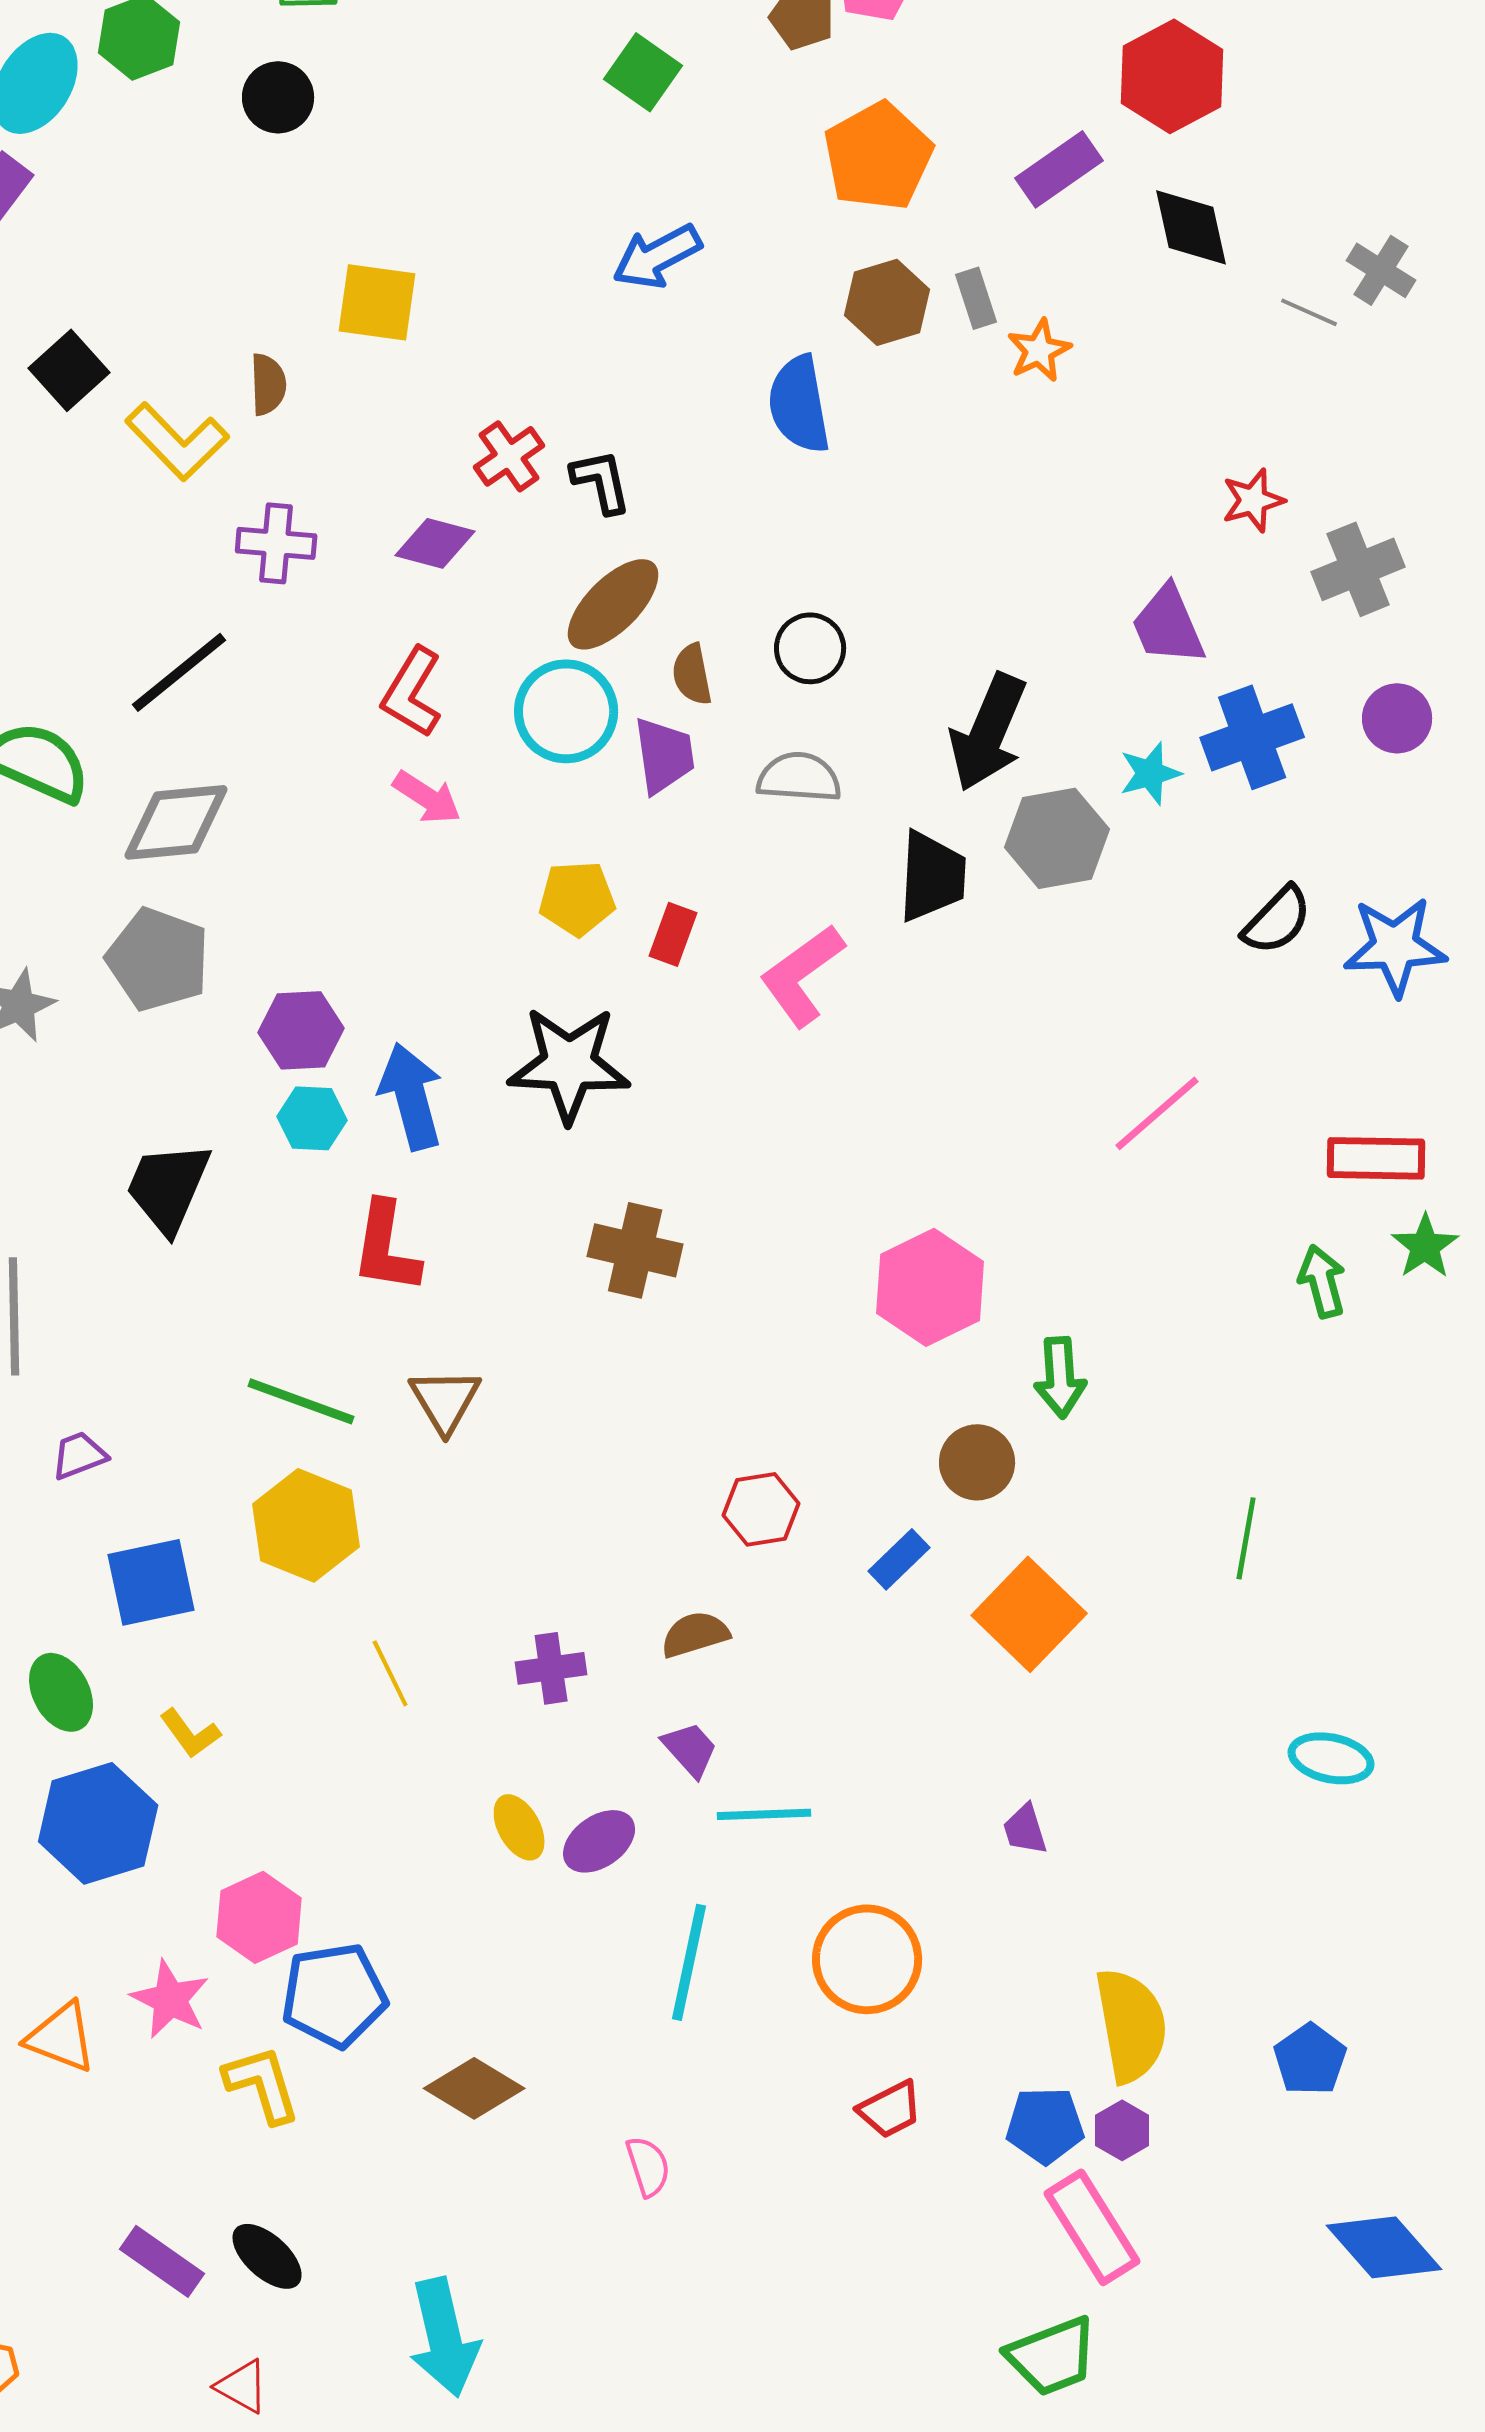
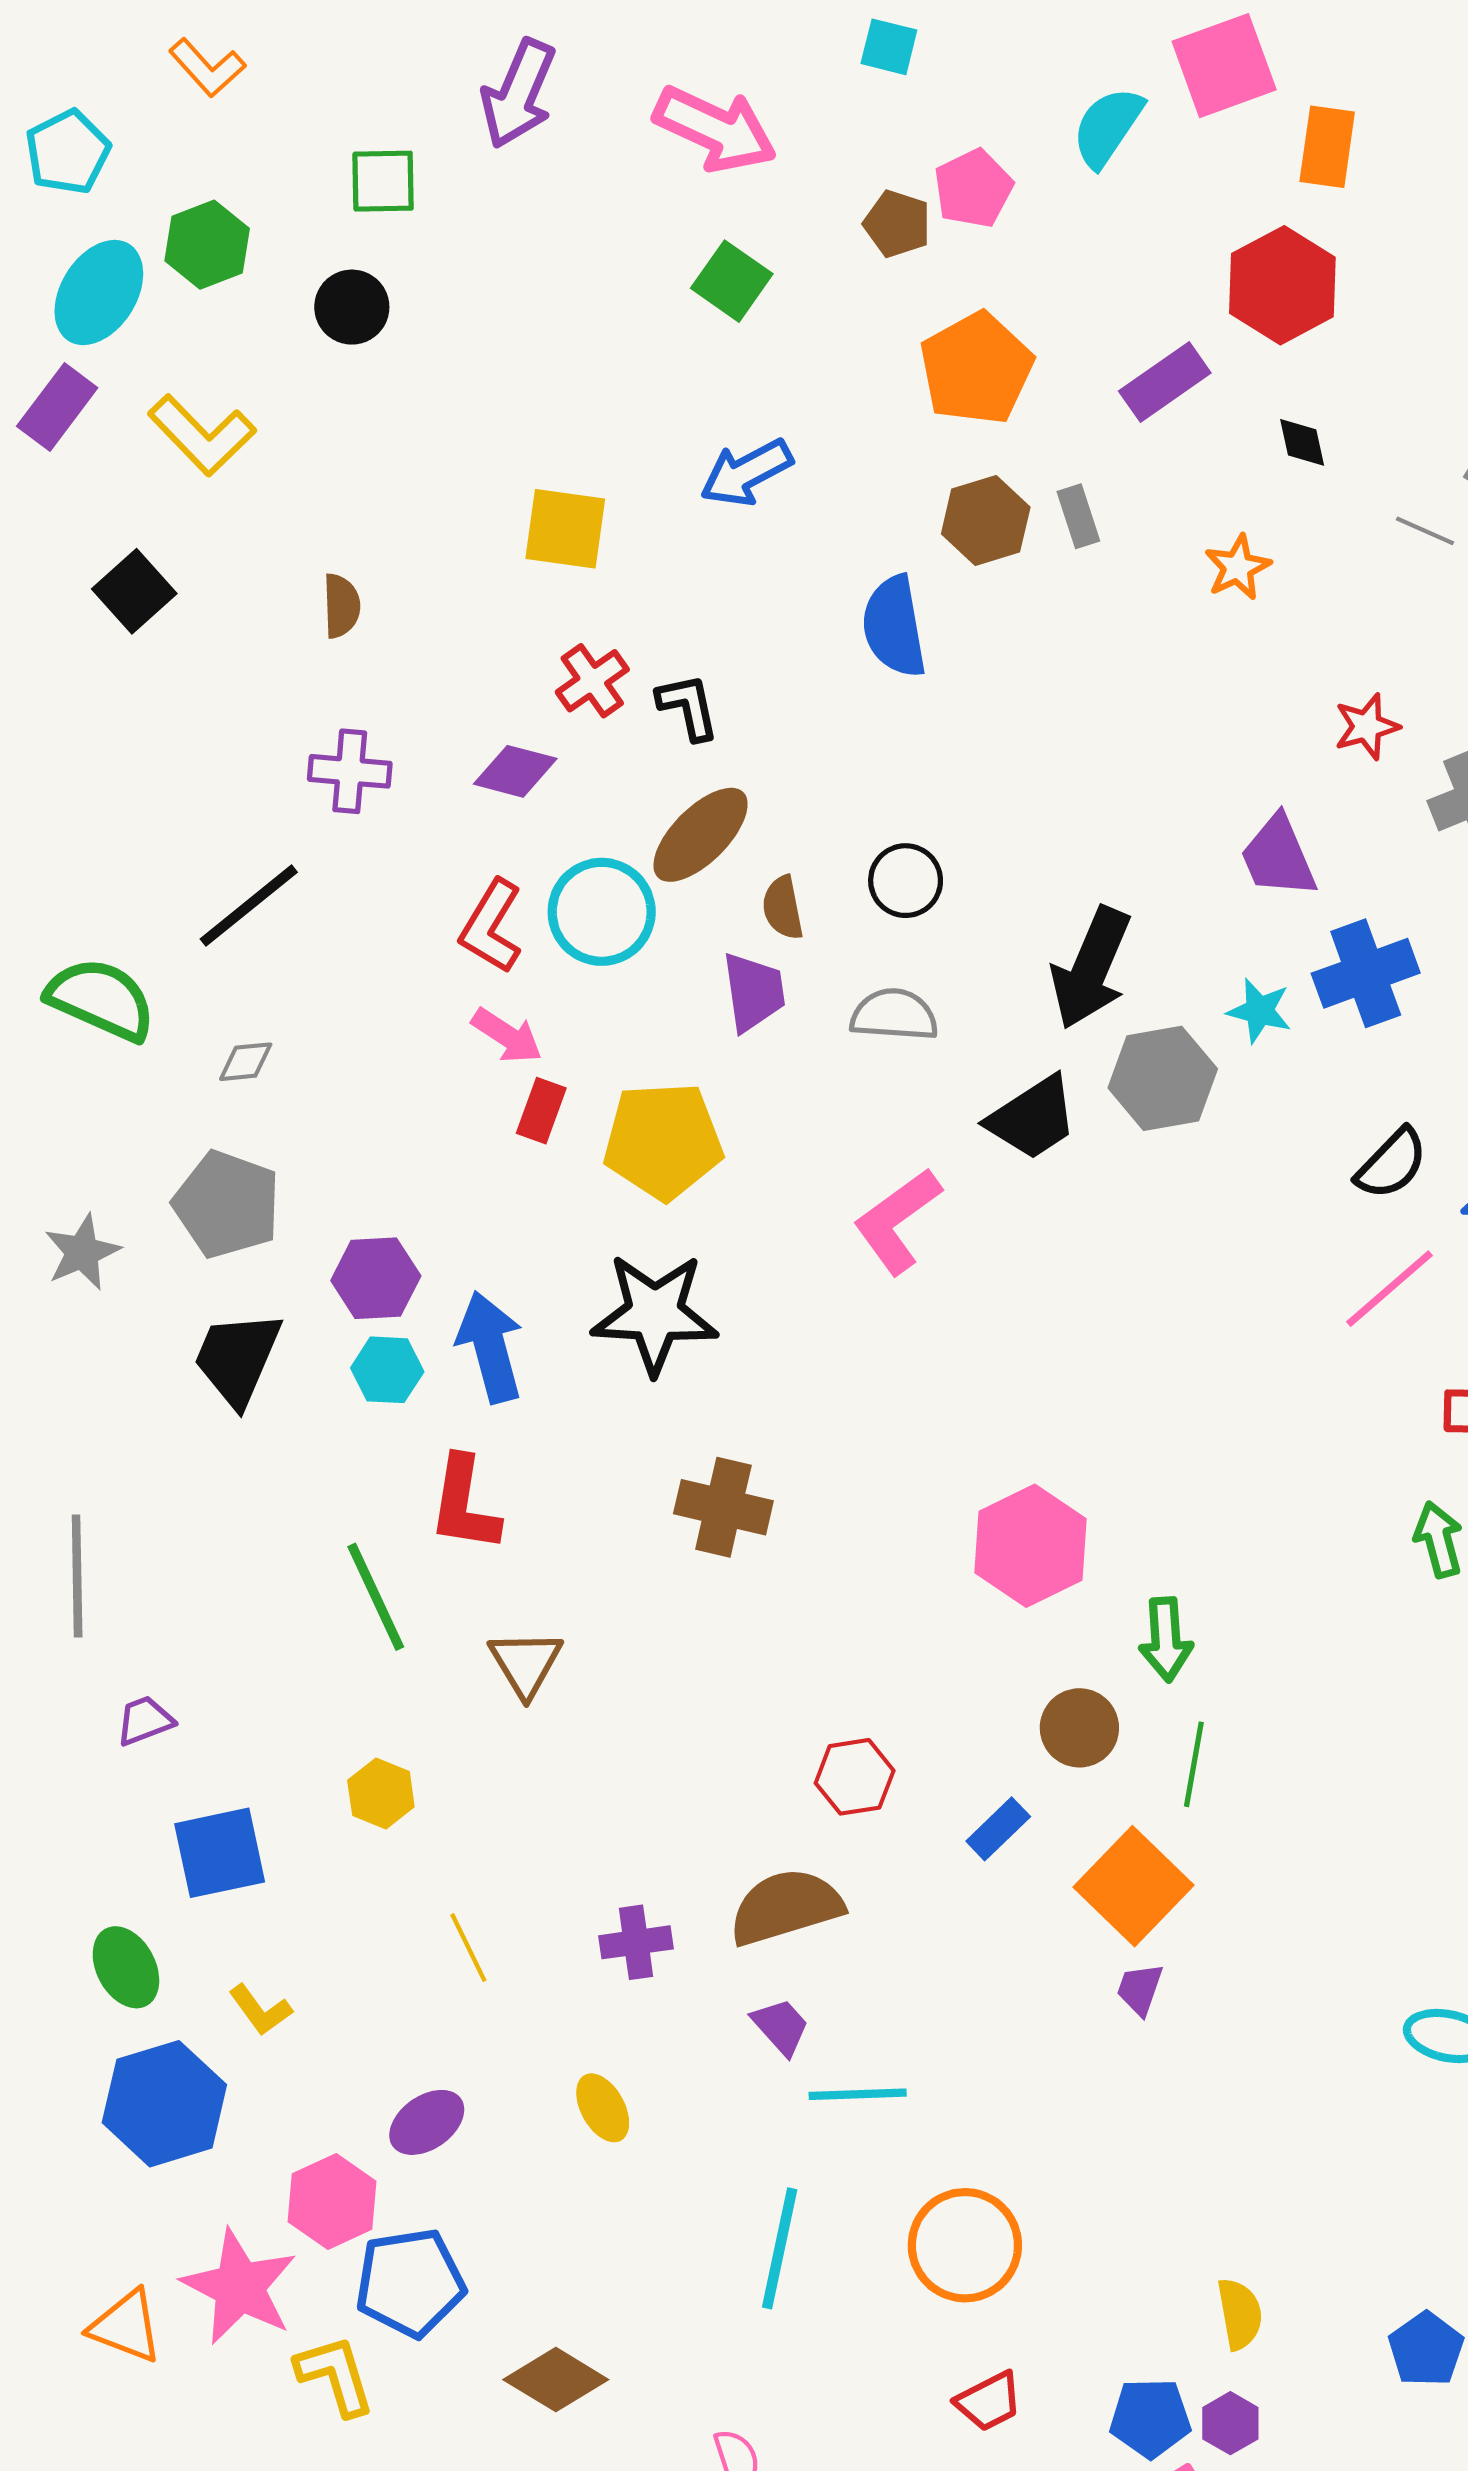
black diamond: (1191, 227) -> (1302, 442), size x0.6
yellow square: (377, 302) -> (565, 529), moved
orange star: (1039, 350) -> (1238, 567), moved
yellow L-shape: (177, 441) -> (202, 435), moved
cyan circle: (566, 711) -> (602, 912), moved
cyan star: (1150, 773) -> (1259, 1011), turned 30
gray diamond: (176, 822) -> (246, 1062), size x0.5
black trapezoid: (932, 876) -> (1033, 1118), turned 54
yellow pentagon: (577, 898) -> (663, 1141), size x1.5
red rectangle: (673, 934) -> (541, 1111), moved
pink line: (1157, 1113) -> (1390, 1289), moved
black trapezoid: (168, 1187) -> (237, 1358), moved
green line: (301, 1401) -> (376, 1597), moved, turned 45
yellow hexagon: (306, 1525) -> (381, 1793), size x0.6
green line: (1246, 1538) -> (1194, 1764), moved
brown semicircle: (695, 1634) -> (786, 1907), size x1.6
purple trapezoid: (1025, 1829) -> (1140, 1989), moved, turned 36
purple ellipse: (599, 1841) -> (427, 2122), moved
pink star: (170, 1999) -> (239, 2287), size x1.4
yellow semicircle: (1131, 2025) -> (1240, 2314), size x0.6

